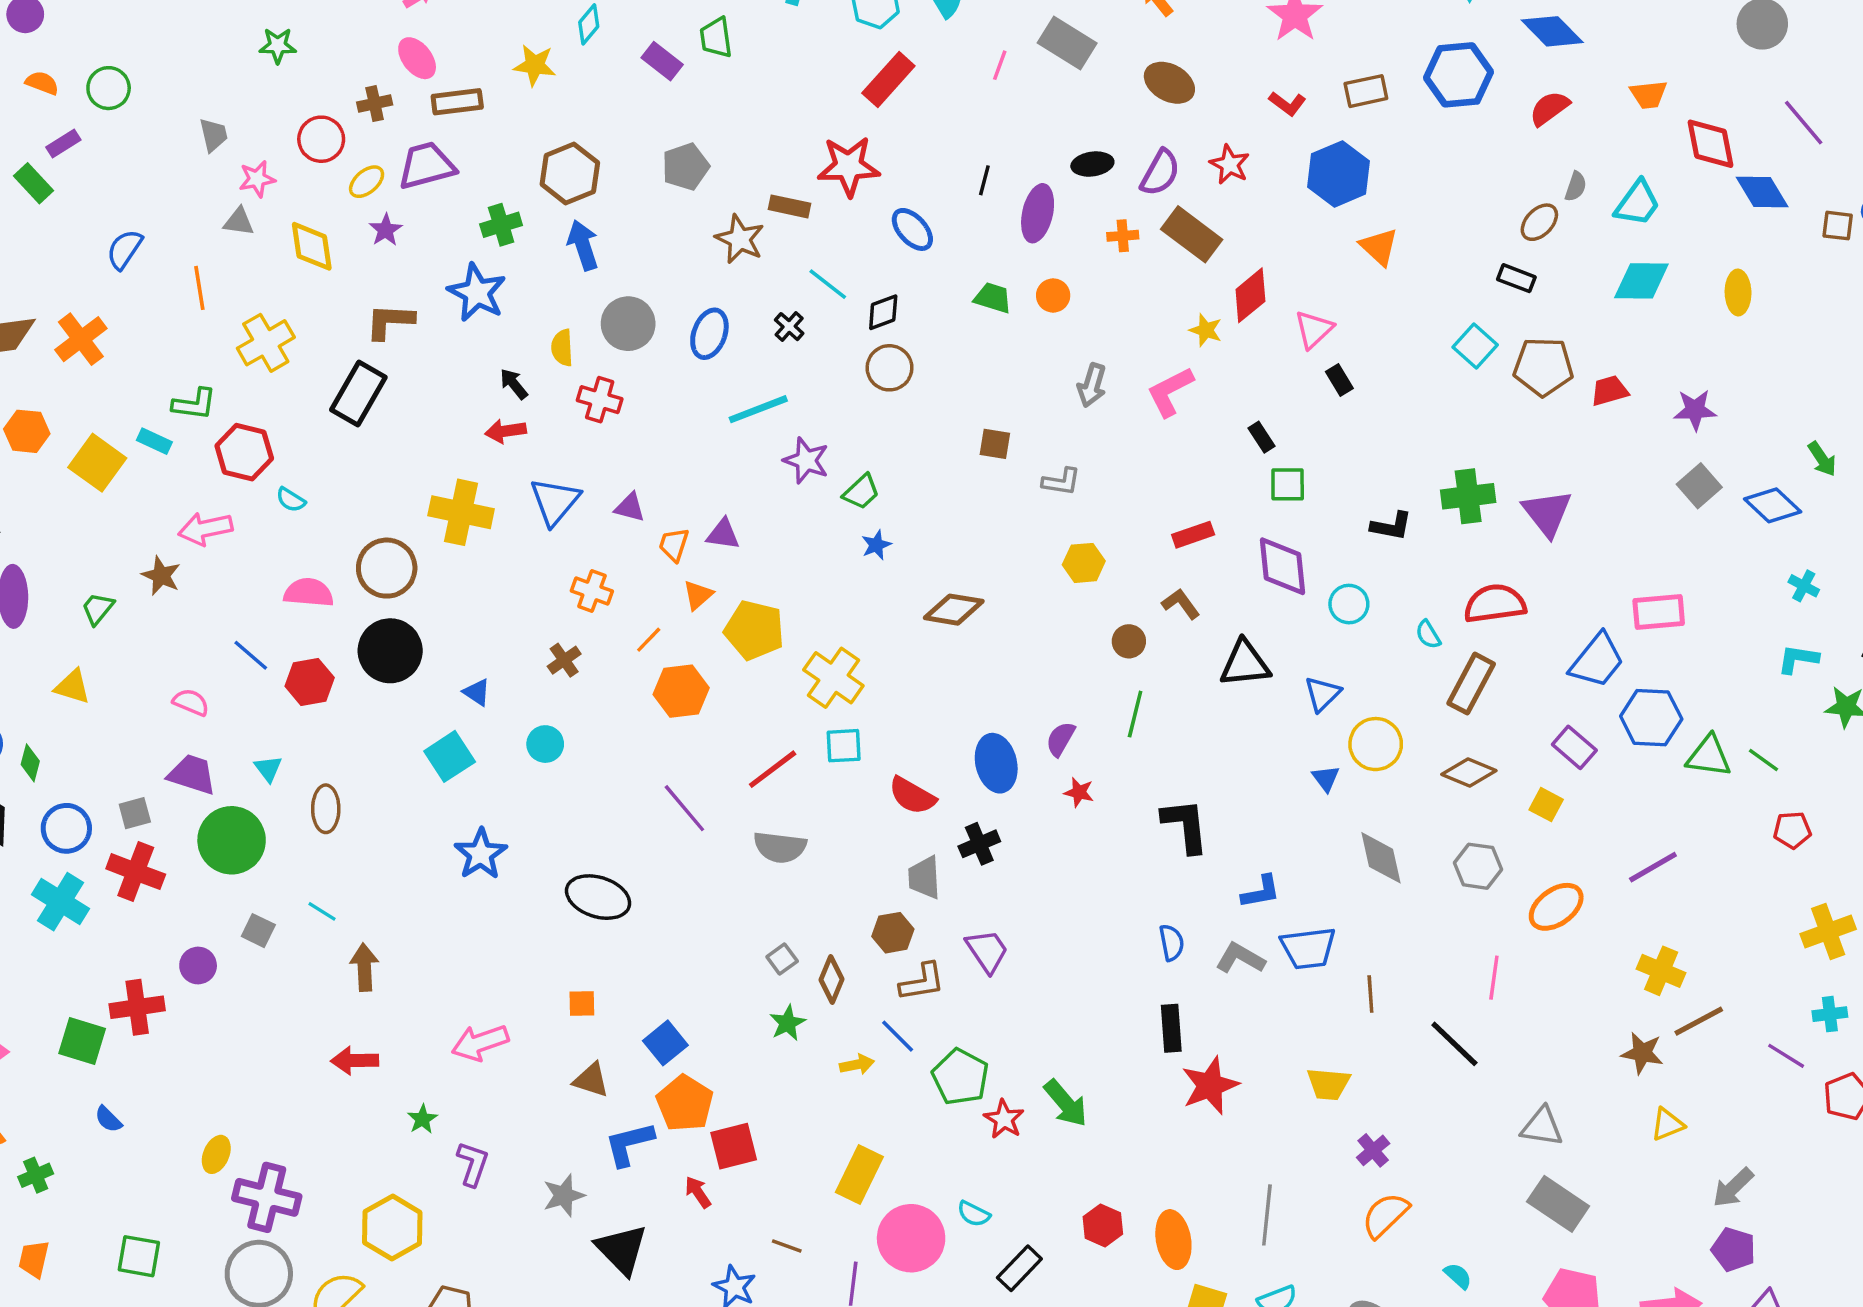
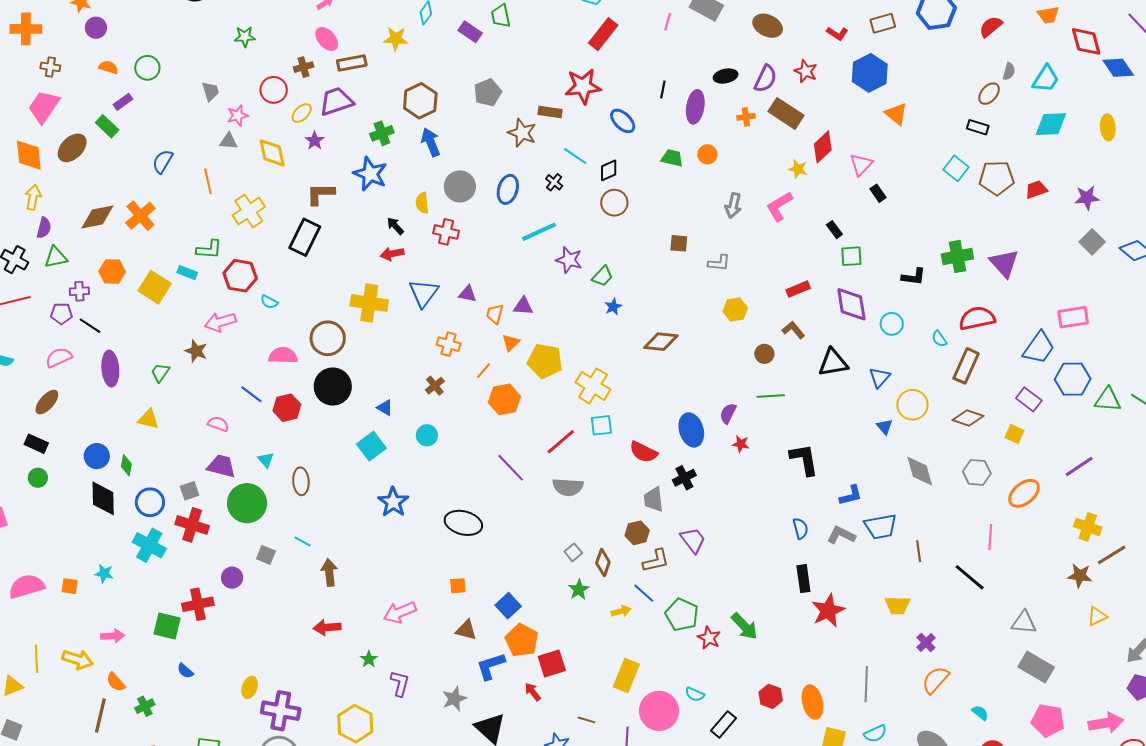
green line: (1135, 714) -> (771, 396), turned 76

